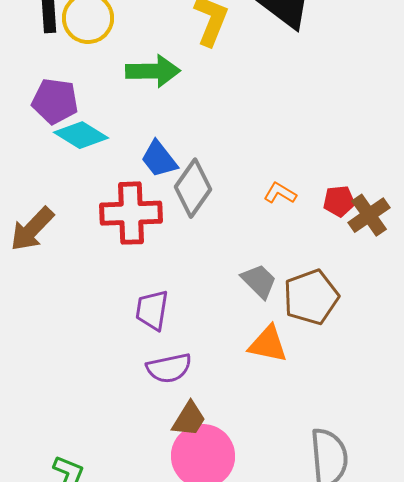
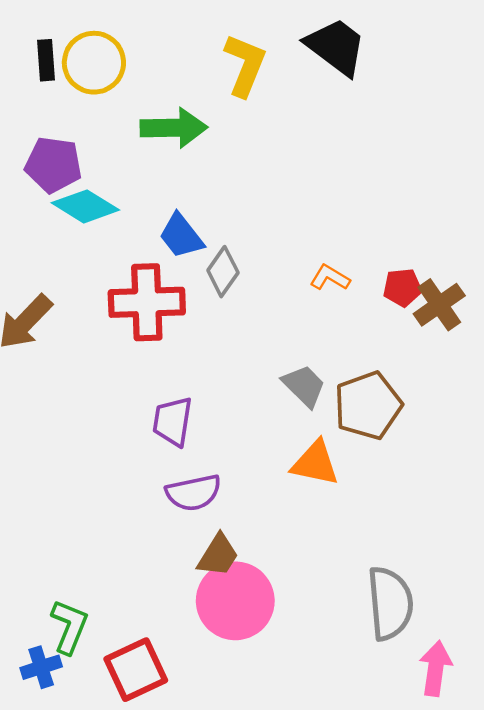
gray diamond: (193, 188) -> (223, 272), size x0.7

